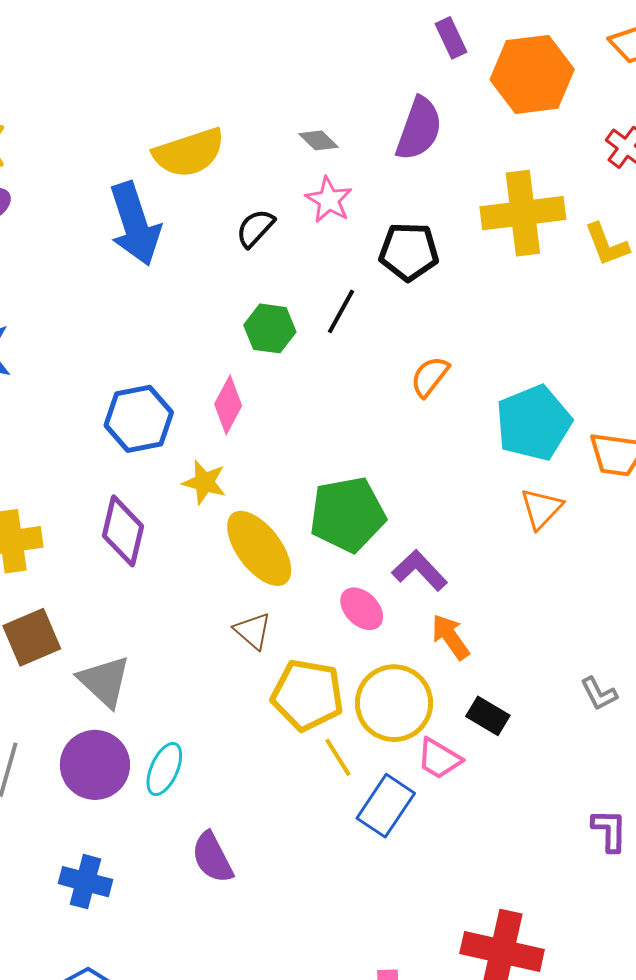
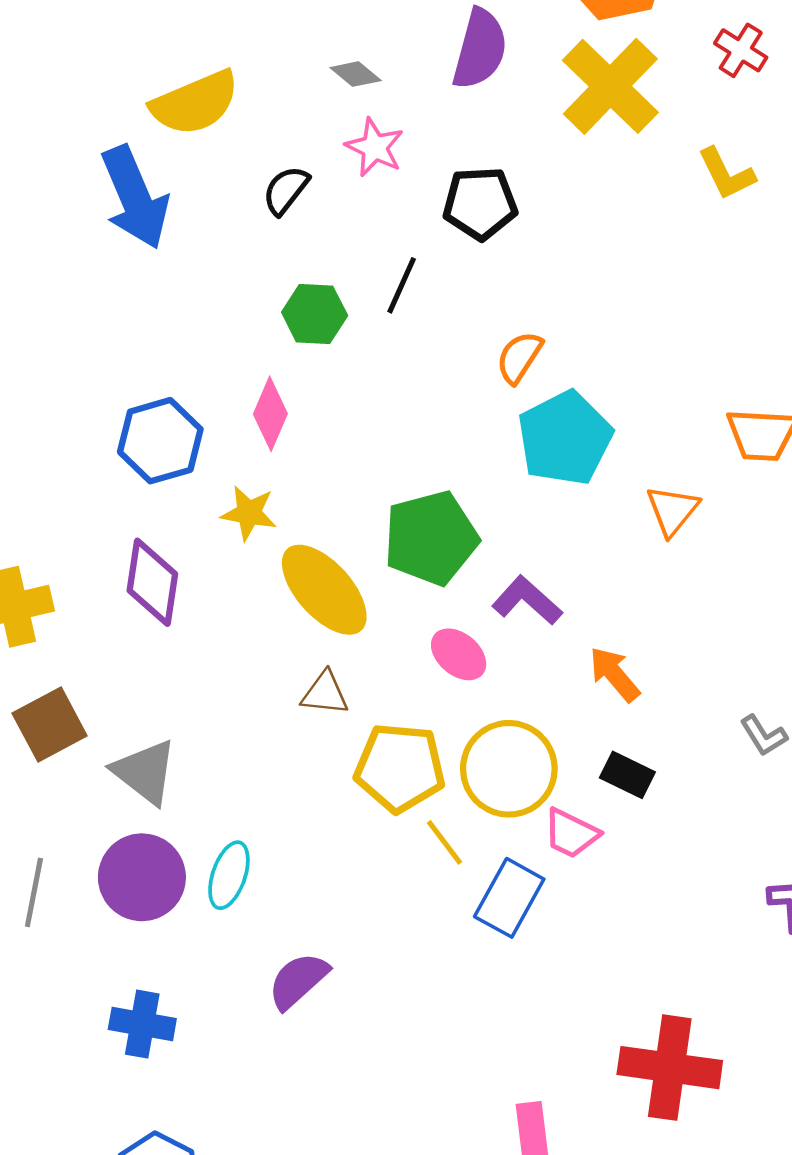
yellow cross: (523, 213) -> (610, 86), moved, turned -34
cyan pentagon: (534, 423) -> (565, 438), moved
brown triangle: (253, 631) -> (325, 693), turned -30
orange arrow: (450, 637) -> (614, 674), moved
purple semicircle: (212, 857) -> (298, 981), turned 80

